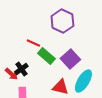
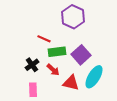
green rectangle: (46, 56) -> (57, 52), turned -48
red arrow: (11, 74) -> (53, 70), moved

